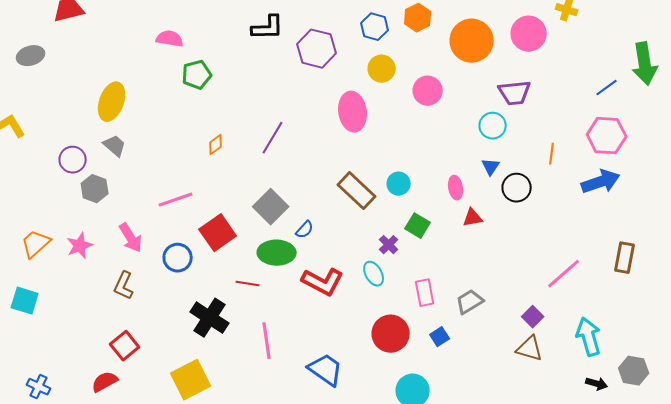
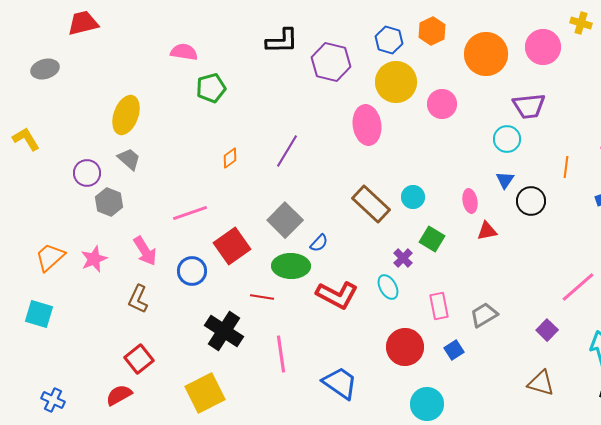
yellow circle: (382, 69) -> (396, 82), size x1.5
brown triangle: (530, 349) -> (541, 383), moved

